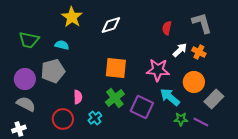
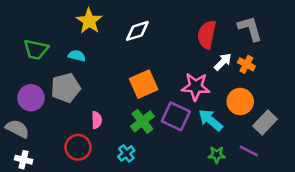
red semicircle: (167, 28) -> (207, 35), size x1.6
orange square: (116, 68) -> (144, 84), turned -30
gray semicircle: (26, 104) -> (17, 129), moved
purple square: (142, 107) -> (176, 116), moved
cyan cross: (95, 118) -> (126, 153), moved
green star: (181, 119) -> (217, 155), moved
white cross: (19, 129) -> (24, 160), turned 32

